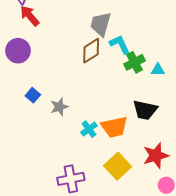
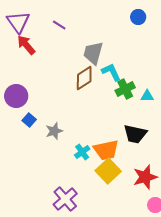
purple circle: (18, 51) -> (16, 96), moved
yellow square: (118, 166) -> (108, 171), moved
purple cross: (71, 179) -> (65, 199), turned -30

